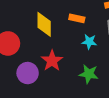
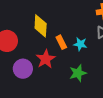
orange rectangle: (77, 18) -> (61, 42), moved, turned 48
green star: (89, 74) -> (78, 73), turned -30

